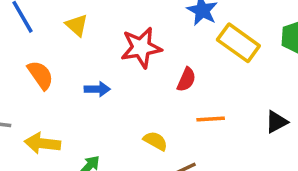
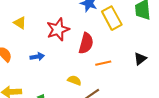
yellow rectangle: (238, 43) -> (112, 18), turned 35
red semicircle: (186, 79) -> (86, 43), size x1.5

